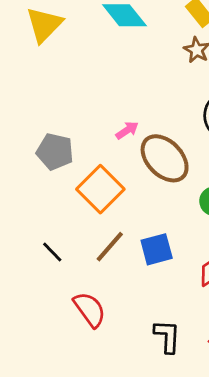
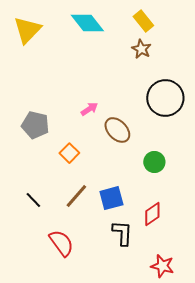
brown ellipse: (165, 158) -> (117, 130), size x0.7
orange square: (100, 189) -> (69, 153), size x0.6
black L-shape: (167, 336) -> (122, 233), moved

